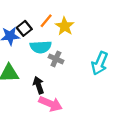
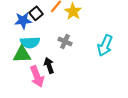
cyan semicircle: (41, 47) -> (30, 42), moved
pink arrow: (50, 104) -> (37, 76), moved, turned 45

